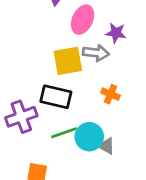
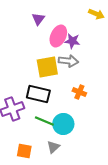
purple star: (116, 33) -> (72, 41), moved
green line: (64, 133) -> (44, 121), turned 42
gray triangle: (107, 146) -> (53, 147), moved, turned 48

